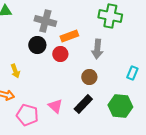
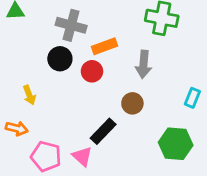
black rectangle: (83, 104) -> (103, 131), moved
pink triangle: (55, 106) -> (82, 156), moved

